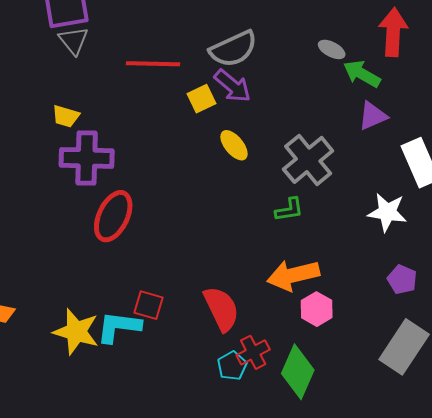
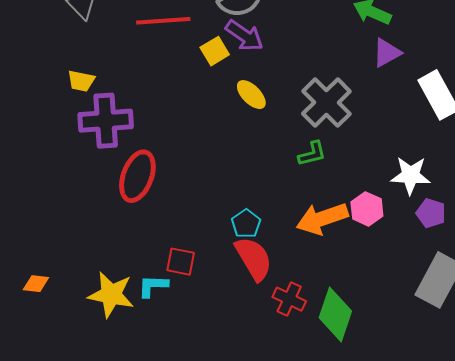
white star: (387, 212) -> (410, 175), moved
pink hexagon: (317, 309) -> (367, 209), moved
cyan L-shape: (119, 327) -> (153, 286), size x0.7
red cross: (253, 352) -> (289, 299), turned -32
cyan pentagon: (232, 366) -> (246, 224), moved

